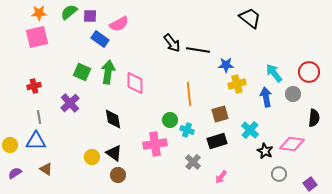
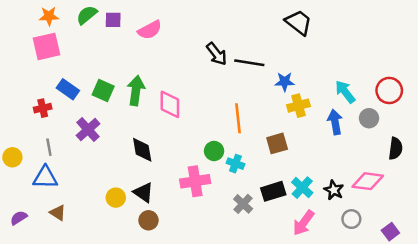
black trapezoid: (250, 18) -> (298, 22), moved
blue rectangle: (100, 39) -> (68, 89), moved
cyan cross: (250, 130) -> (302, 188), moved
black rectangle: (217, 141) -> (273, 191), moved
yellow circle: (10, 145) -> (12, 157), moved
pink arrow: (221, 177) -> (304, 223), moved, size x1.5

